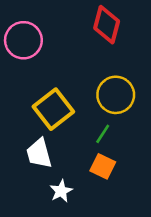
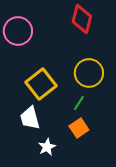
orange square: (103, 166) -> (79, 128), turned 30

